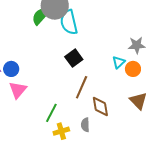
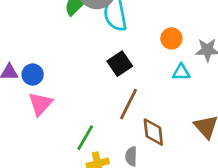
cyan triangle: (119, 62) -> (181, 72), turned 40
orange circle: (133, 69) -> (171, 38), moved

